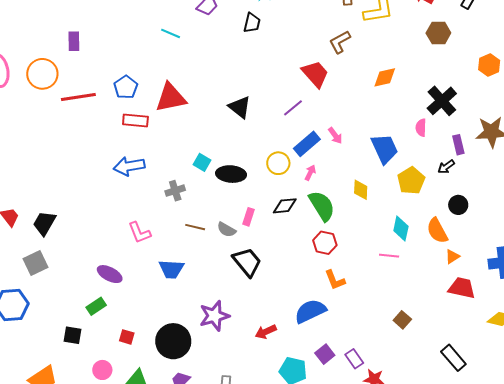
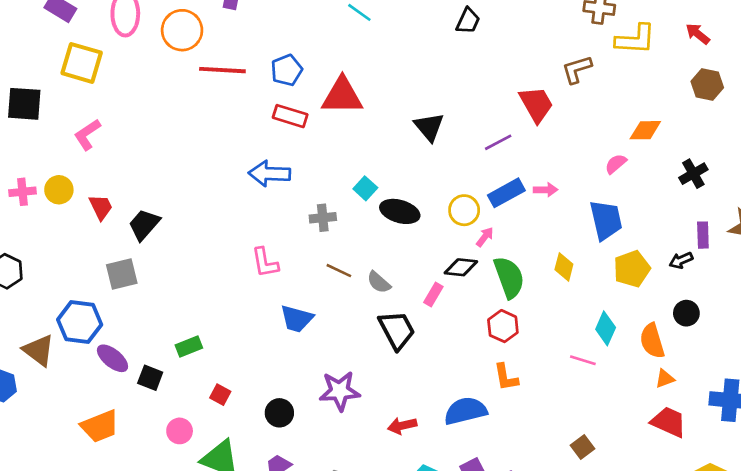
orange diamond: (385, 77) -> (645, 130), moved
black cross: (442, 101) -> (693, 174), size x0.7
pink semicircle: (421, 128) -> (616, 164), moved, turned 36
pink arrow: (335, 136) -> (546, 190), turned -66
pink arrow: (310, 173) -> (485, 237), moved
pink rectangle: (249, 217) -> (433, 295), moved
purple ellipse: (110, 274) -> (112, 358), moved
black circle: (173, 341) -> (279, 413), size x0.6

